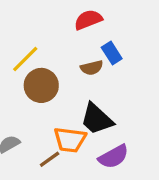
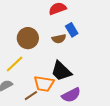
yellow line: (25, 59) -> (15, 64), moved
brown circle: (41, 85) -> (28, 38), moved

